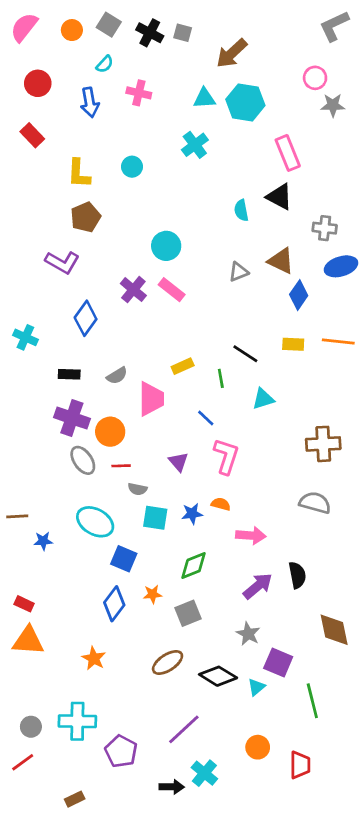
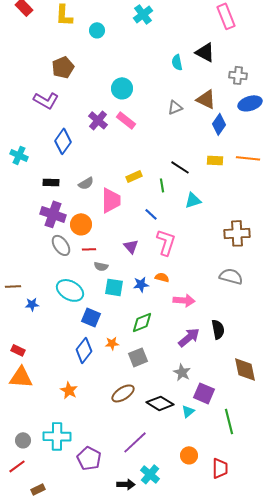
pink rectangle: (288, 153) -> (226, 16), moved
yellow L-shape: (79, 173) -> (64, 15), moved
brown rectangle: (75, 799) -> (38, 489), moved

